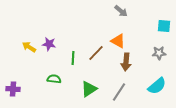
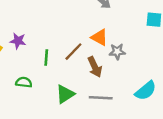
gray star: (159, 53) -> (117, 52), moved
brown arrow: (126, 62) -> (95, 67), moved, turned -30
gray line: (119, 92) -> (101, 98), turned 60

